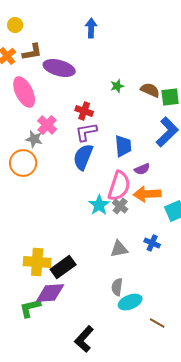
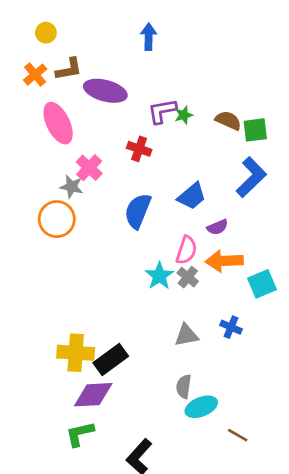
purple L-shape: (86, 132) -> (162, 111), moved
blue trapezoid: (123, 146) -> (192, 196), turned 55
pink semicircle: (119, 186) -> (186, 250), size x0.7
green L-shape: (30, 308) -> (80, 434), moved

